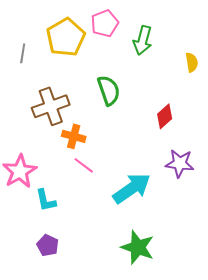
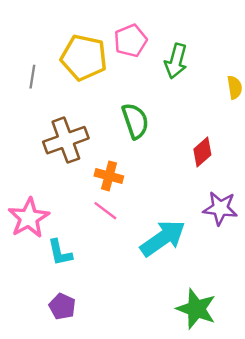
yellow pentagon: (66, 37) -> (84, 57), turned -30
orange cross: (74, 136) -> (109, 176), moved
green star: (138, 247) -> (196, 309), moved

